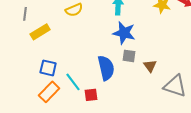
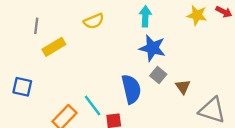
gray square: (129, 56) -> (158, 75), turned 32
blue square: (48, 68) -> (22, 87), moved

